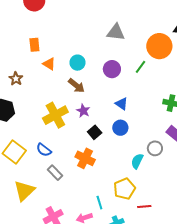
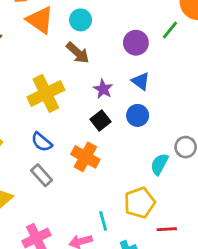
orange triangle: (49, 64) -> (40, 20), size x1.5
purple circle: (112, 69) -> (136, 43), moved
purple star: (83, 111) -> (103, 89), moved
blue semicircle: (44, 150) -> (42, 142), moved

